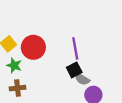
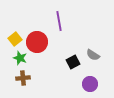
purple line: (75, 48) -> (59, 21), moved
gray semicircle: (82, 79) -> (93, 55), moved

